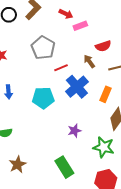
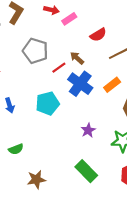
brown arrow: (89, 61) -> (77, 58), moved
orange rectangle: (106, 94) -> (112, 85), turned 42
brown star: (17, 164) -> (36, 180), turned 30

